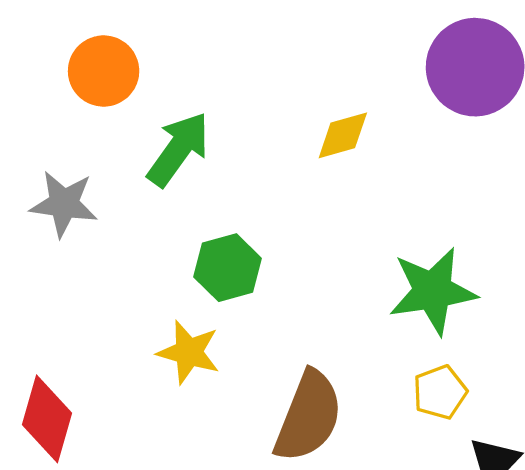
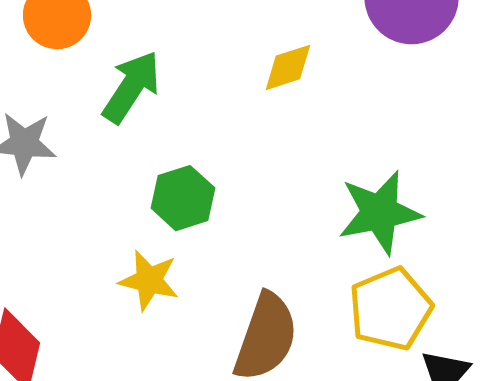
yellow pentagon: (440, 392) -> (390, 309), size x1.6

